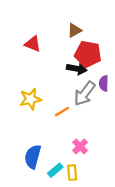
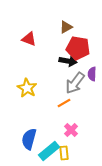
yellow star: (30, 99) -> (27, 88), turned -30
orange line: (62, 112) -> (64, 103), moved
cyan rectangle: (55, 170) -> (49, 151), size x1.5

